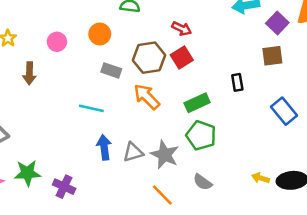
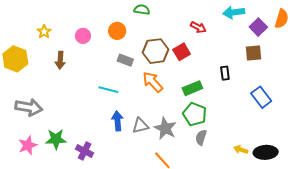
red arrow: (182, 29) -> (198, 27), moved
gray semicircle: (203, 182) -> (201, 137), moved, turned 70

